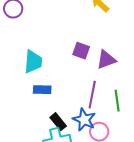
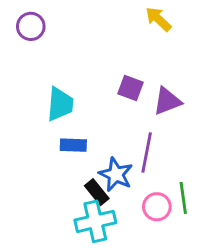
green line: (117, 101) -> (183, 198), moved
blue star: (84, 120) -> (116, 174), moved

